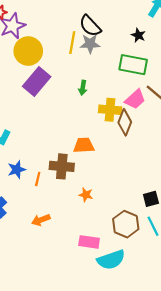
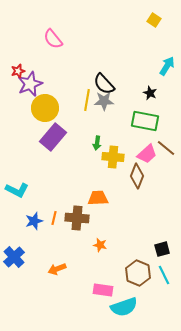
yellow cross: (110, 110) -> (113, 157), moved
orange line: (38, 179) -> (54, 218), moved

